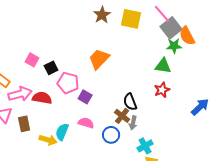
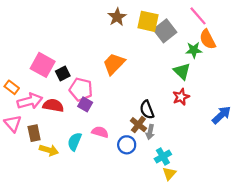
pink line: (162, 14) -> (198, 16), moved
gray square: (171, 28) -> (165, 31), moved
pink square: (32, 60) -> (43, 65), size x1.6
green triangle: (163, 66) -> (182, 71), turned 36
purple square: (85, 97) -> (85, 104), moved
yellow arrow: (48, 140) -> (49, 150), moved

